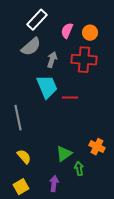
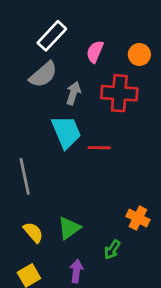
orange circle: (90, 33) -> (139, 55), moved
green triangle: (64, 154) -> (69, 228), moved
green arrow: (79, 169) -> (112, 250), turned -136

